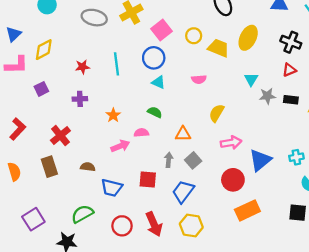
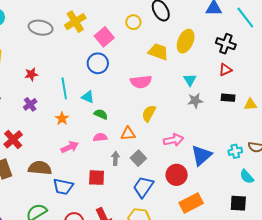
yellow circle: (194, 36) -> (133, 22), moved
cyan line: (116, 64) -> (64, 88), moved
pink semicircle: (199, 79) -> (141, 82), size x1.5
cyan triangle: (158, 82) -> (88, 97), moved
gray star: (267, 96) -> (195, 101), moved
purple cross: (80, 99) -> (30, 104), turned -32
yellow semicircle: (217, 113) -> (149, 113), moved
pink semicircle: (141, 133) -> (100, 137), moved
brown semicircle: (88, 167) -> (40, 168), size x1.6
blue trapezoid: (183, 192) -> (143, 187), moved

